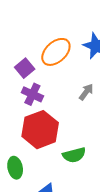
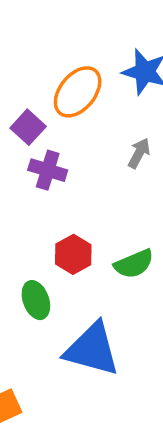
red hexagon: (40, 130) -> (73, 254), moved, size x0.6

